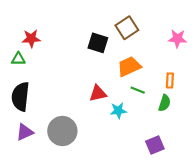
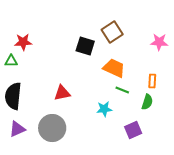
orange trapezoid: (129, 66) -> (114, 68), turned 50
red triangle: (98, 93) -> (62, 93), moved
purple square: (155, 145) -> (133, 130), moved

